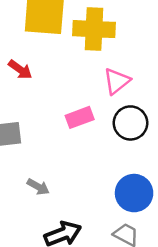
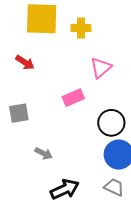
yellow cross: (94, 29) -> (81, 28), size x0.6
black circle: (130, 123) -> (111, 123), moved

